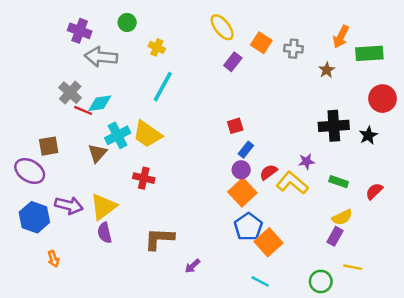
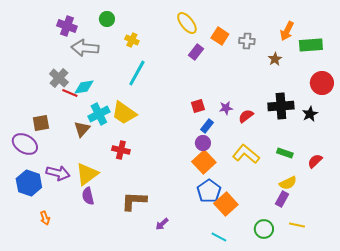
purple star: (306, 161) -> (226, 108), moved
red semicircle: (268, 172) -> (246, 116), moved
green circle: (321, 281) -> (264, 229), moved

